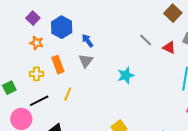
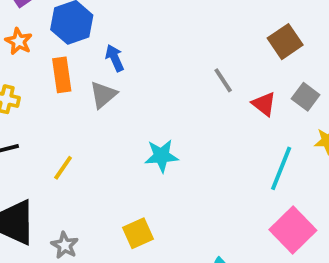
orange rectangle: (58, 65) -> (62, 75), moved
cyan star: (126, 75) -> (161, 156), moved
yellow line: (68, 94) -> (63, 168), moved

